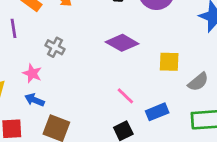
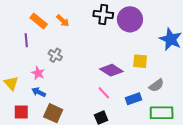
purple diamond: (122, 43) -> (111, 70), moved
yellow square: (169, 62) -> (140, 61), moved
blue rectangle: (157, 112) -> (133, 99), moved

